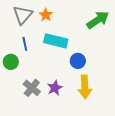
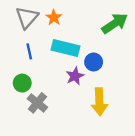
blue circle: (78, 61) -> (94, 62), moved
green circle: (11, 62) -> (22, 83), moved
purple star: (55, 88) -> (75, 76), moved

